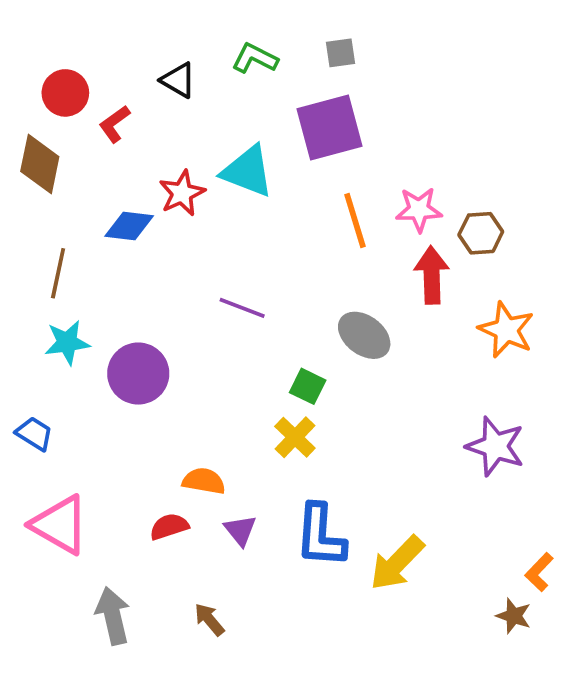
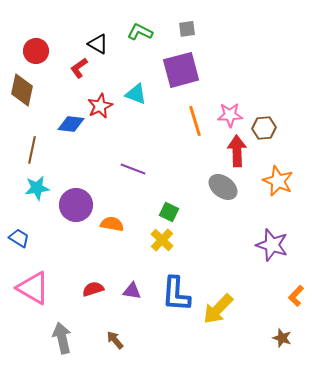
red L-shape: (115, 124) -> (79, 68), moved
cyan triangle: (248, 171) -> (136, 94), size x0.7
gray ellipse: (364, 335) -> (223, 187), moved
orange semicircle: (204, 481) -> (112, 224), moved
purple triangle: (240, 530) -> (132, 291), turned -42
orange L-shape: (539, 572) -> (296, 296), moved

